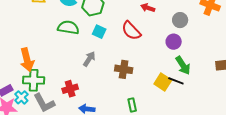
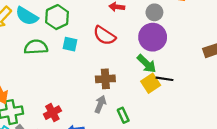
purple circle: (174, 42) -> (153, 37), size x1.6
gray arrow: (89, 59) -> (100, 104), moved
green arrow: (183, 65) -> (147, 64), moved
yellow square: (163, 82) -> (151, 83), turned 36

